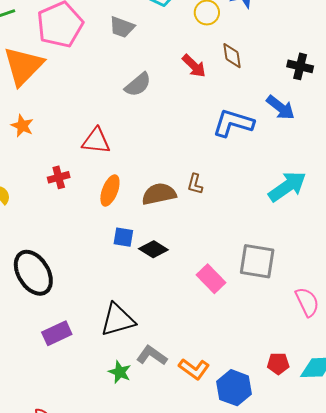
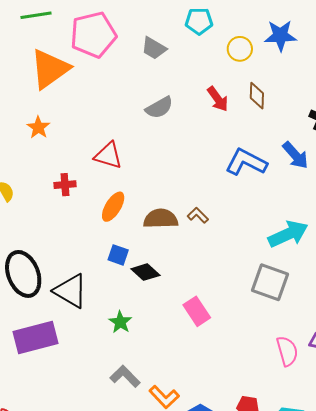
brown L-shape: (195, 184) -> (198, 215), turned 110
gray square: (257, 261) -> (270, 282), moved
black triangle: (118, 320) -> (71, 291), moved, turned 36
purple rectangle: (57, 333) -> (36, 338), size x1.5
green star: (120, 372) -> (120, 322), moved

